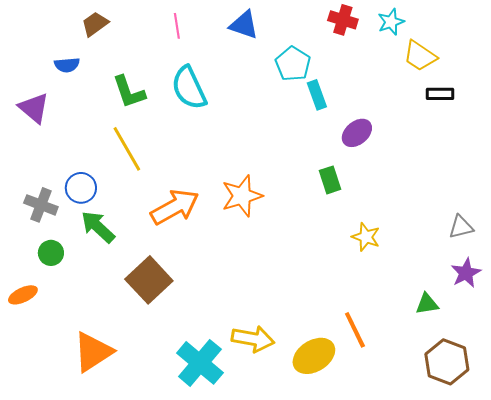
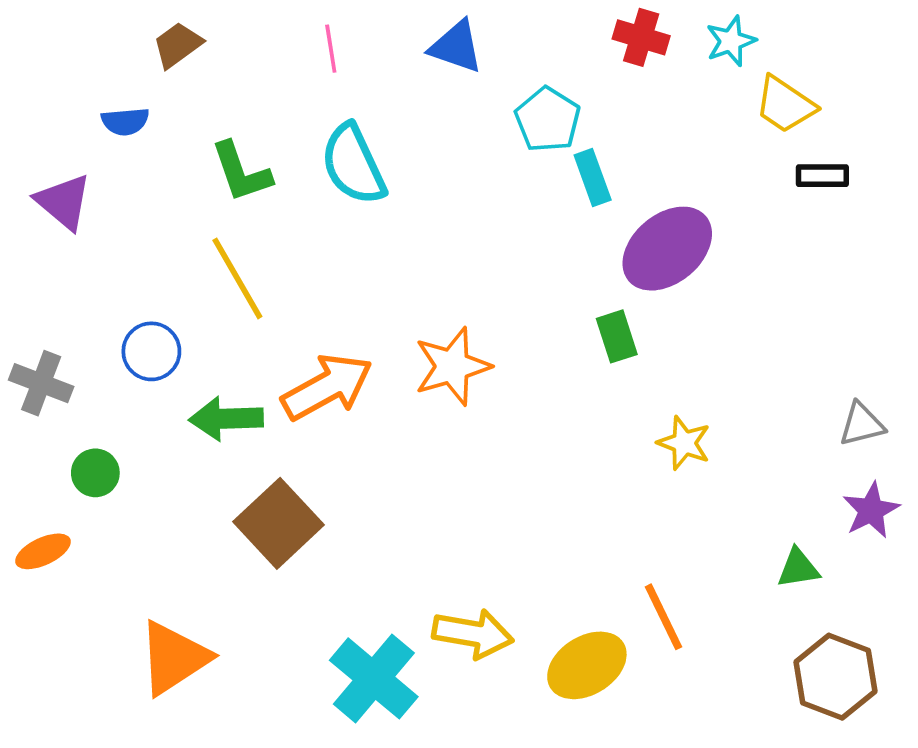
purple ellipse: (357, 133) -> (667, 249), size x1.6
gray cross: (41, 205) -> (41, 383), moved
green arrow: (98, 227) -> (226, 419), moved, turned -45

